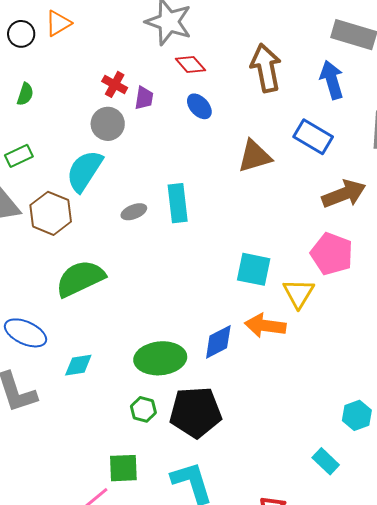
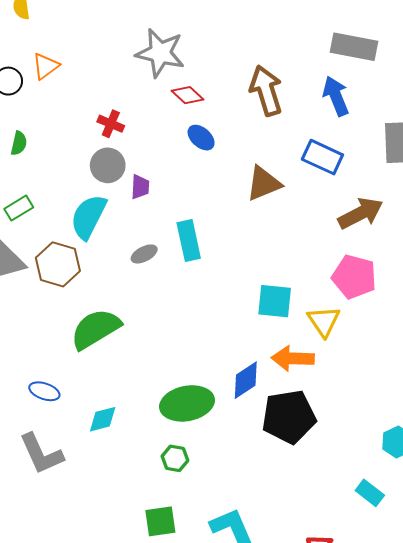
purple trapezoid: (144, 98) -> (140, 187), moved
blue ellipse: (26, 333) -> (44, 391), size x0.7
black pentagon: (196, 412) -> (289, 417), moved

